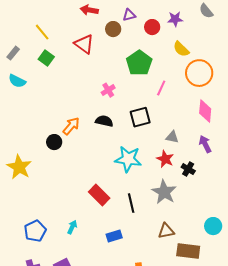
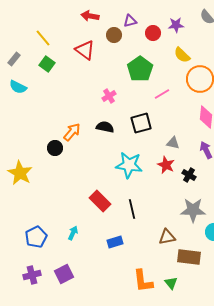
pink line: (161, 88) -> (162, 94), turned 35
gray star: (164, 192) -> (193, 210), moved, turned -30

